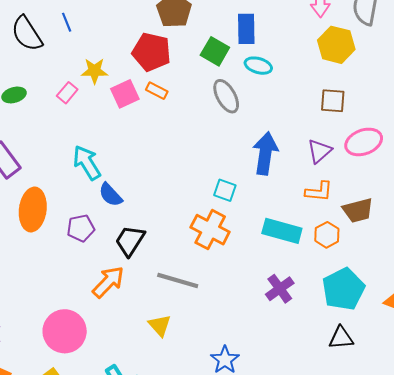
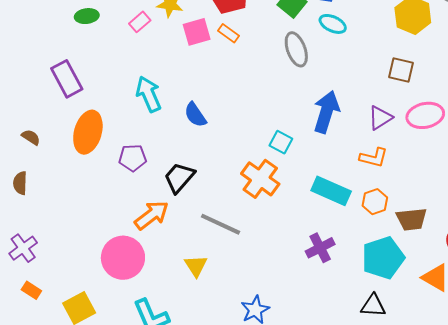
blue semicircle: (110, 195) -> (195, 115), moved
brown trapezoid: (358, 210) -> (412, 219), moved
pink circle: (65, 331) -> (123, 258), moved

